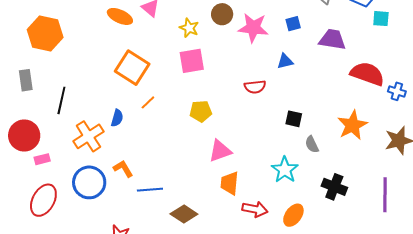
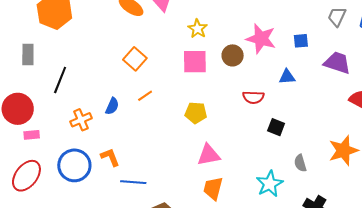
brown circle: (222, 14) -> (233, 55), moved
orange square: (132, 68) -> (135, 59), size x0.7
black square: (294, 119) -> (276, 127), moved
orange cross: (88, 136) -> (81, 120), size x0.7

